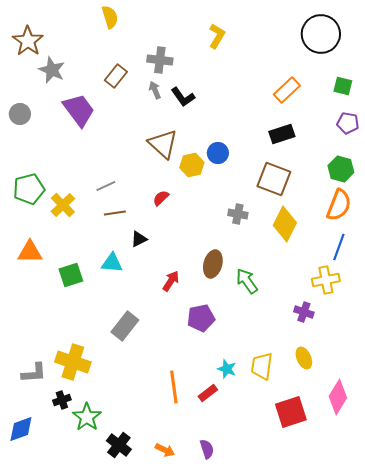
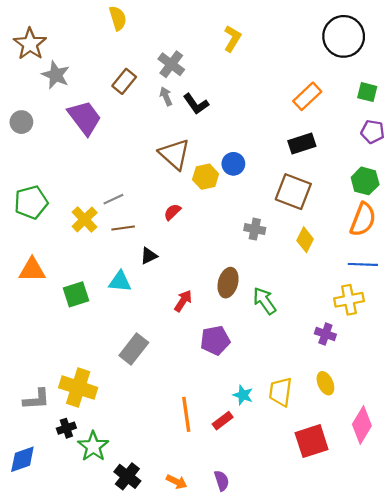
gray cross: (160, 60) -> (171, 64), turned 30
yellow cross: (63, 205) -> (85, 219), moved
yellow diamond: (285, 224) -> (305, 240), size x0.7
blue line: (339, 247) -> (363, 264), turned 72

